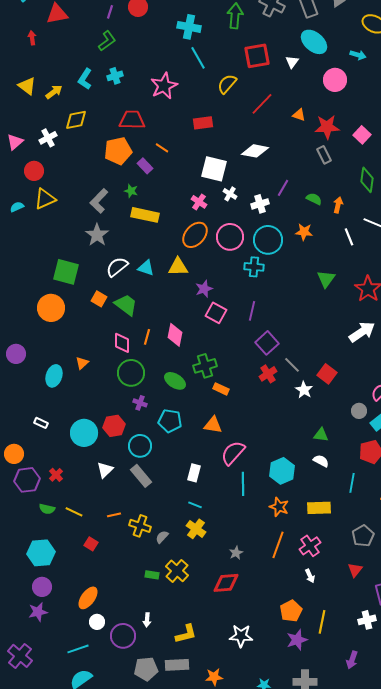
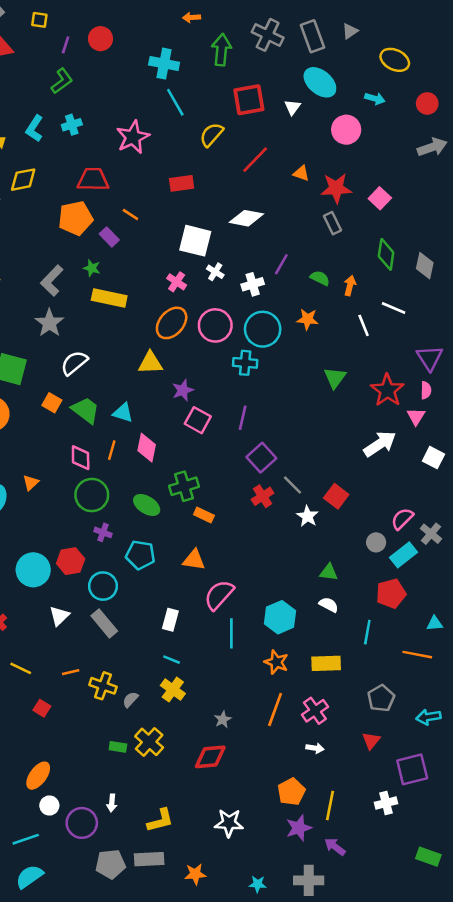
cyan triangle: (146, 268) -> (123, 413), moved
white arrow: (310, 576) -> (315, 748), turned -56
purple arrow: (352, 660) -> (335, 847), moved, turned 108

